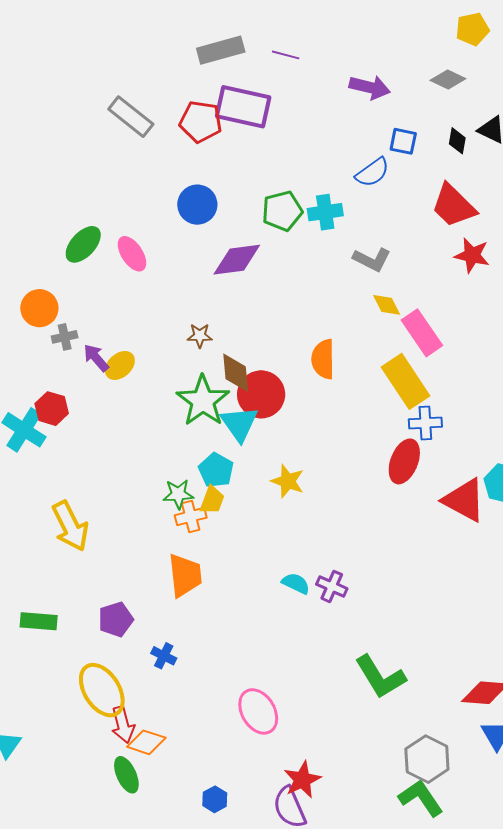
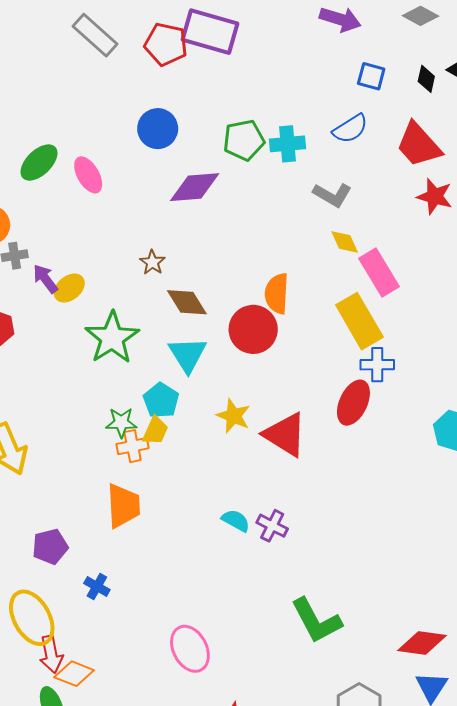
blue semicircle: (372, 172) -> (350, 129), moved
brown star: (200, 336) -> (152, 262), turned 30
brown diamond: (236, 373) -> (187, 302), turned -30
red circle: (261, 394) -> (253, 329), moved
green star: (203, 401) -> (112, 338), moved
red triangle: (464, 500) -> (285, 435), moved

